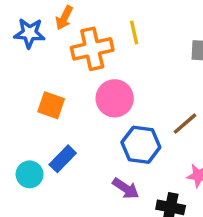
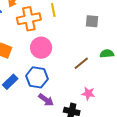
blue hexagon: (141, 145) -> (37, 77), moved

